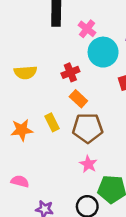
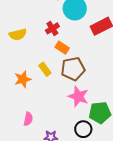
pink star: (88, 164) -> (78, 96), size x1.5
pink semicircle: (20, 181) -> (28, 119), turned 96

